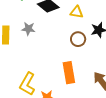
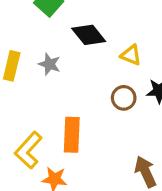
orange rectangle: (69, 73) -> (72, 135), moved

